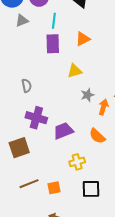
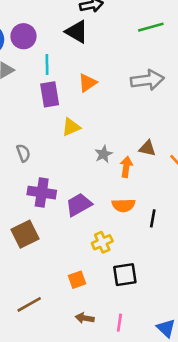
yellow triangle: (75, 71) -> (71, 127), moved
orange semicircle: (97, 136) -> (123, 205), turned -36
brown line: (29, 184) -> (29, 304), moved

